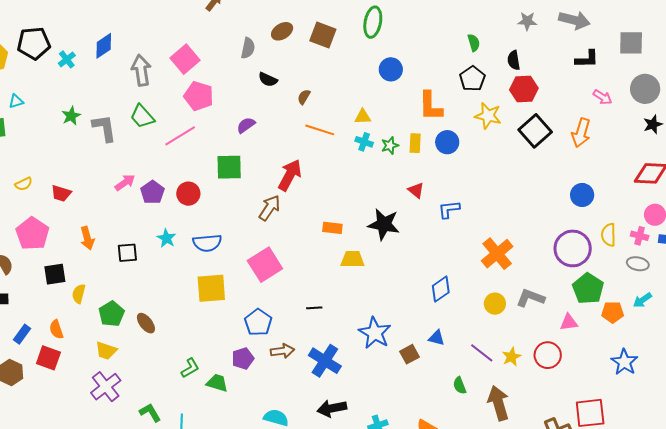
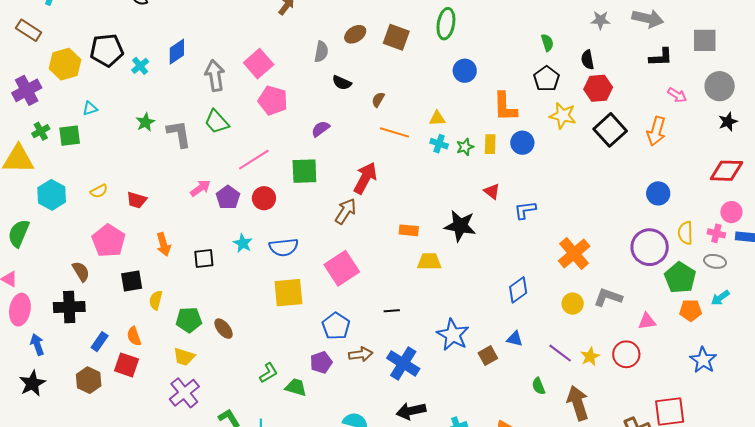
pink line: (180, 136) -> (254, 160), moved
green pentagon: (588, 289) -> (680, 278), moved
green pentagon: (111, 314) -> (189, 320), turned 30

